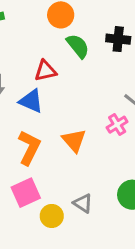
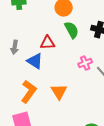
pink cross: (117, 125) -> (85, 63), moved

